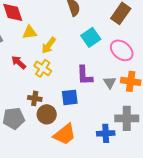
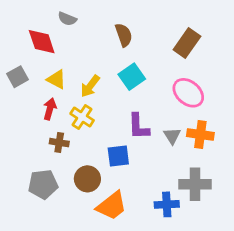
yellow triangle: (30, 32) -> (56, 79), moved, turned 35
cyan square: (91, 37) -> (132, 77), moved
red arrow: (19, 62) -> (50, 109), turned 63
brown cross: (35, 98) -> (59, 143), moved

